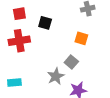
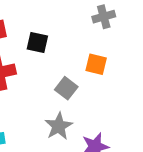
gray square: (71, 62) -> (66, 88), moved

